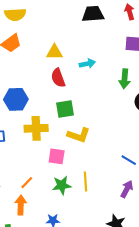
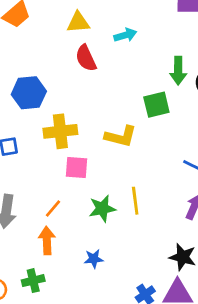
green arrow: (125, 79) -> (178, 71), moved
green square: (65, 109) -> (156, 105), moved
pink square: (57, 156) -> (77, 168), moved

